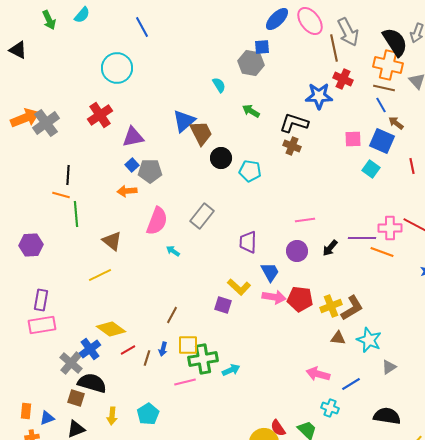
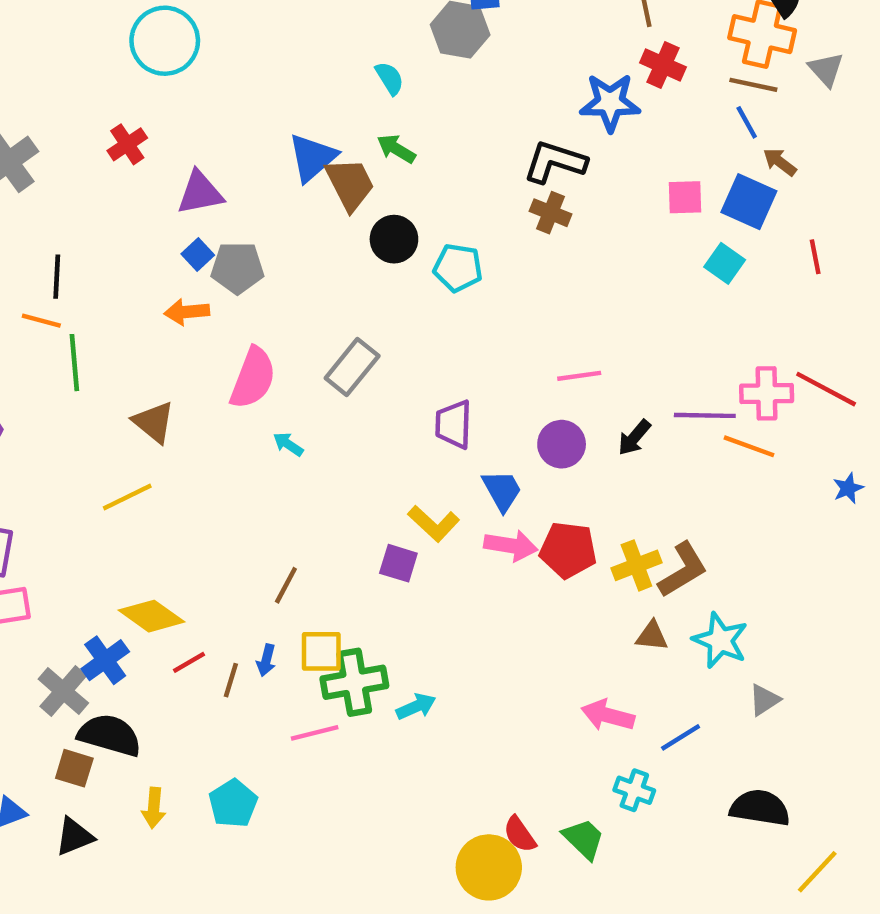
green arrow: (251, 111) -> (396, 149), moved
red cross: (100, 115) -> (127, 144), size x0.7

